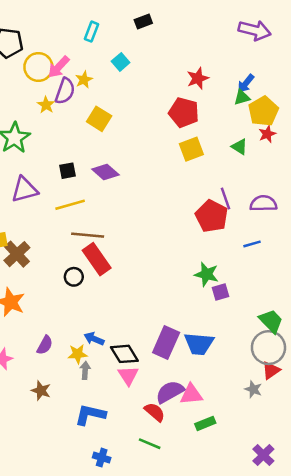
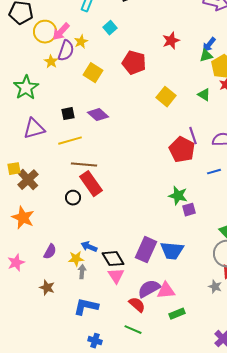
red pentagon: (184, 112) -> (134, 63), moved
yellow square: (191, 149) -> (166, 97), turned -30

